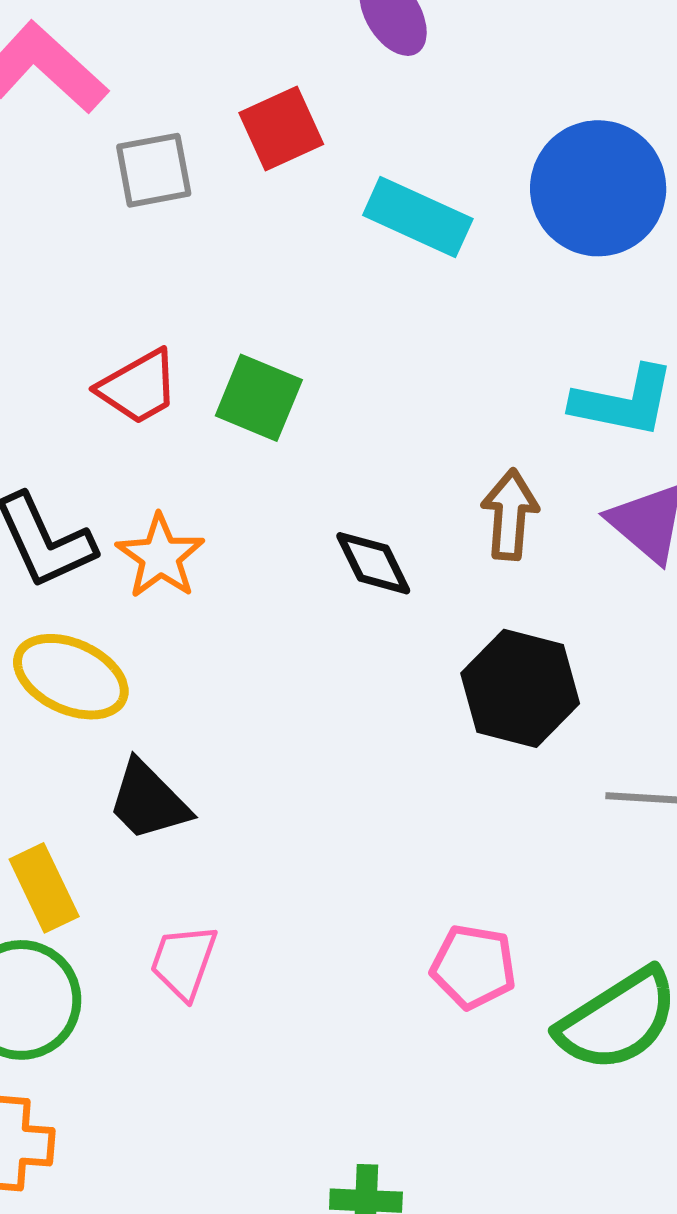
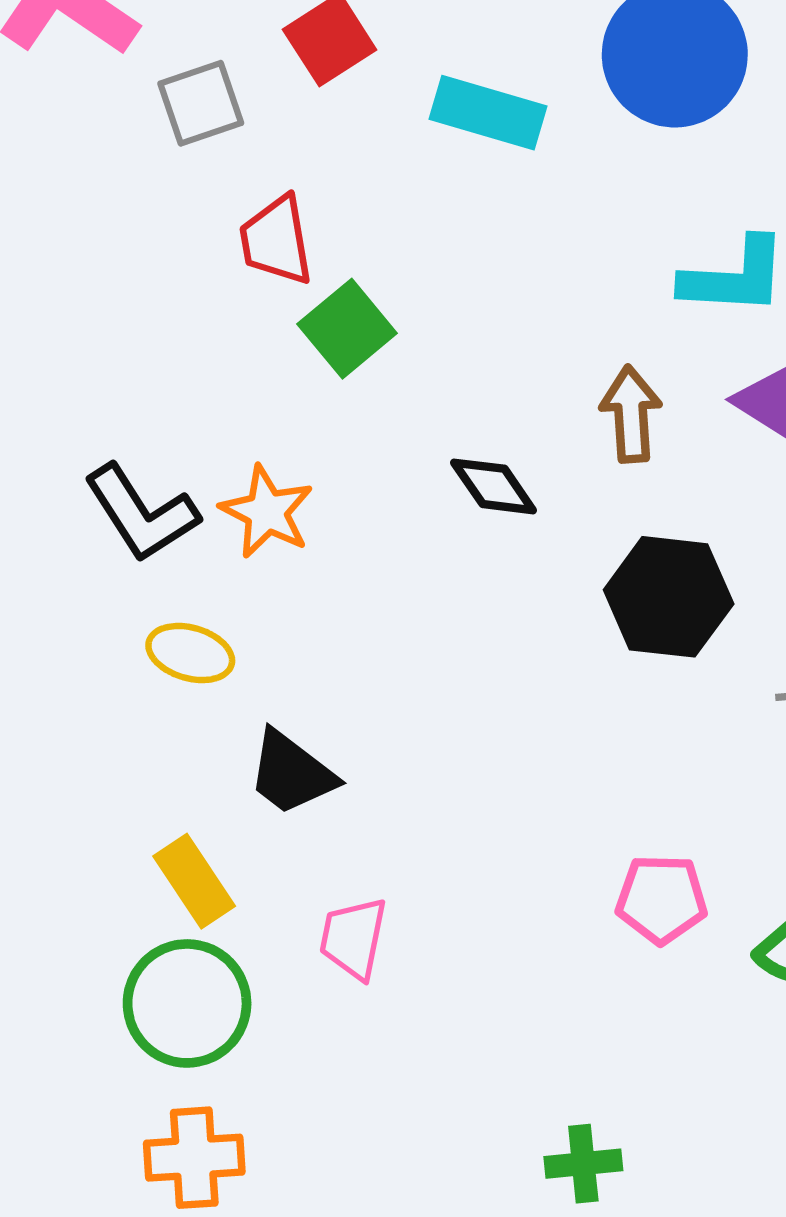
red trapezoid: (138, 387) -> (276, 241), moved, turned 118
green square: (259, 398) -> (347, 329), turned 36
yellow ellipse: (71, 677) -> (190, 653), size x0.7

